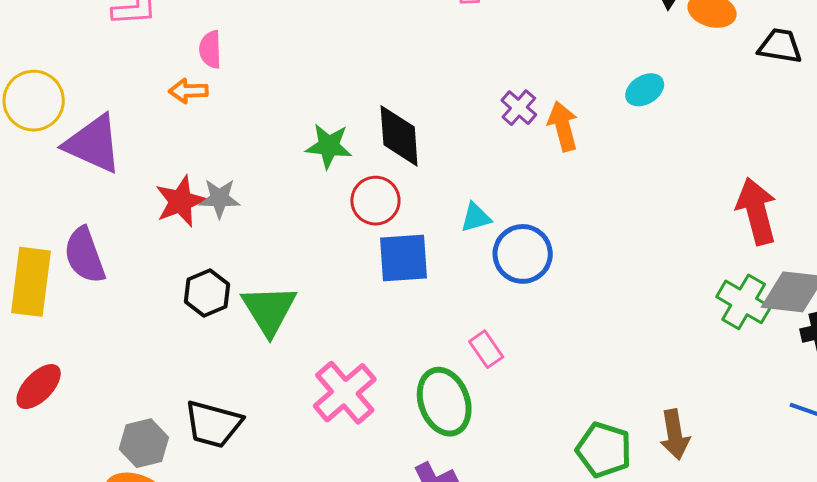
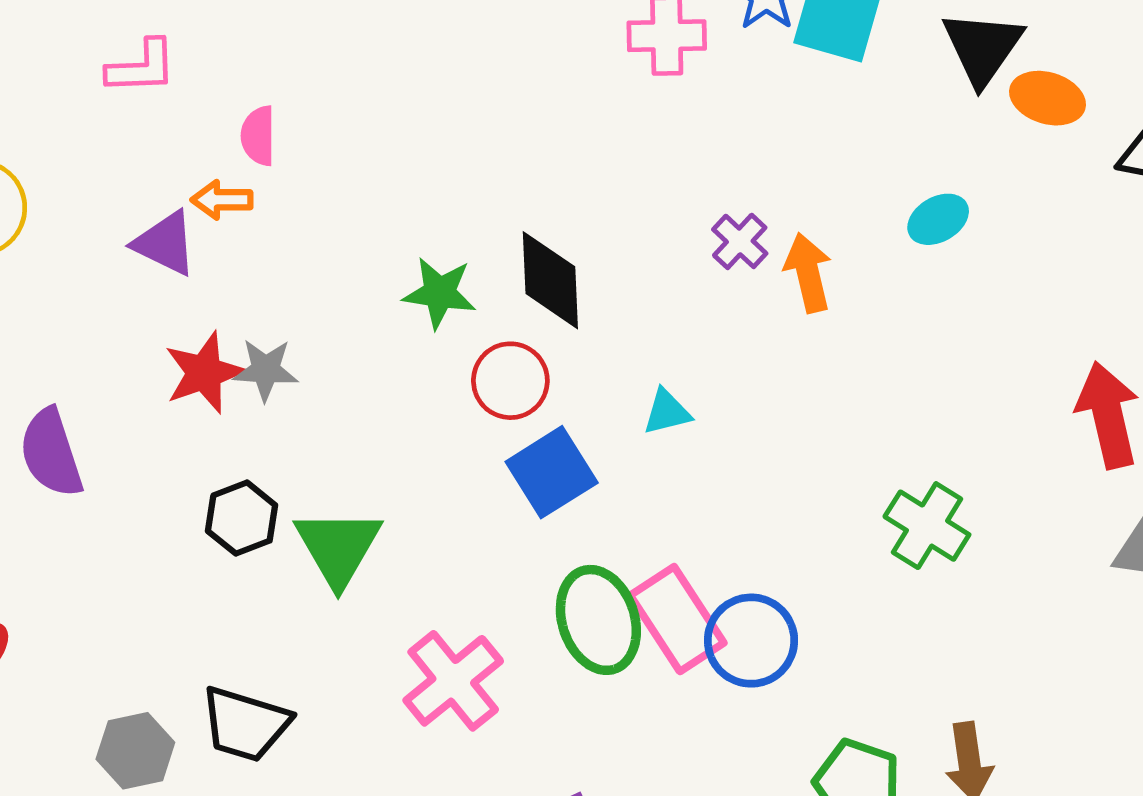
purple triangle: (93, 144) -> (165, 243), moved, size x0.7
blue circle: (523, 254) -> (751, 641), moved
blue square: (403, 258) -> (552, 472), turned -30
green cross: (744, 302) -> (927, 526), moved
pink rectangle: (486, 349) -> (677, 619), size x1.8
green ellipse: (444, 402) -> (598, 620), moved

